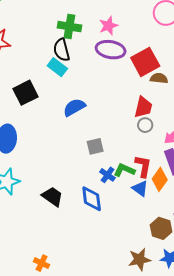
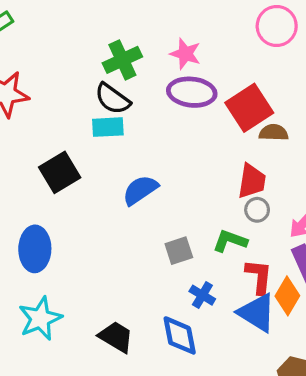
pink star: (108, 26) -> (185, 54), turned -30
green cross: (69, 27) -> (122, 60), turned -30
black semicircle: (62, 50) -> (113, 99), turned -35
cyan rectangle: (57, 67) -> (108, 127), turned -36
green L-shape: (124, 170) -> (230, 241), moved
blue triangle: (140, 188) -> (257, 313), size x1.5

